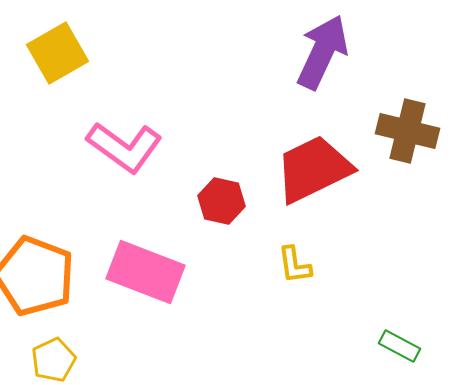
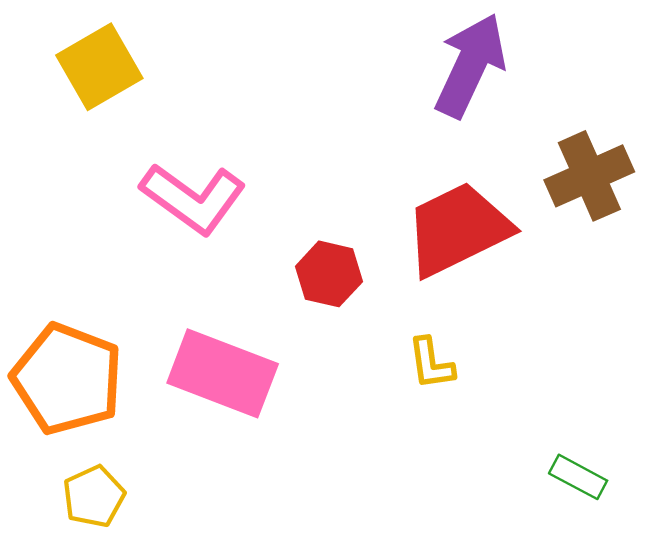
brown cross: (407, 131) -> (589, 176), turned -38

